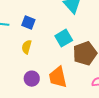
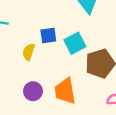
blue square: (28, 22) -> (48, 36), moved, turned -32

